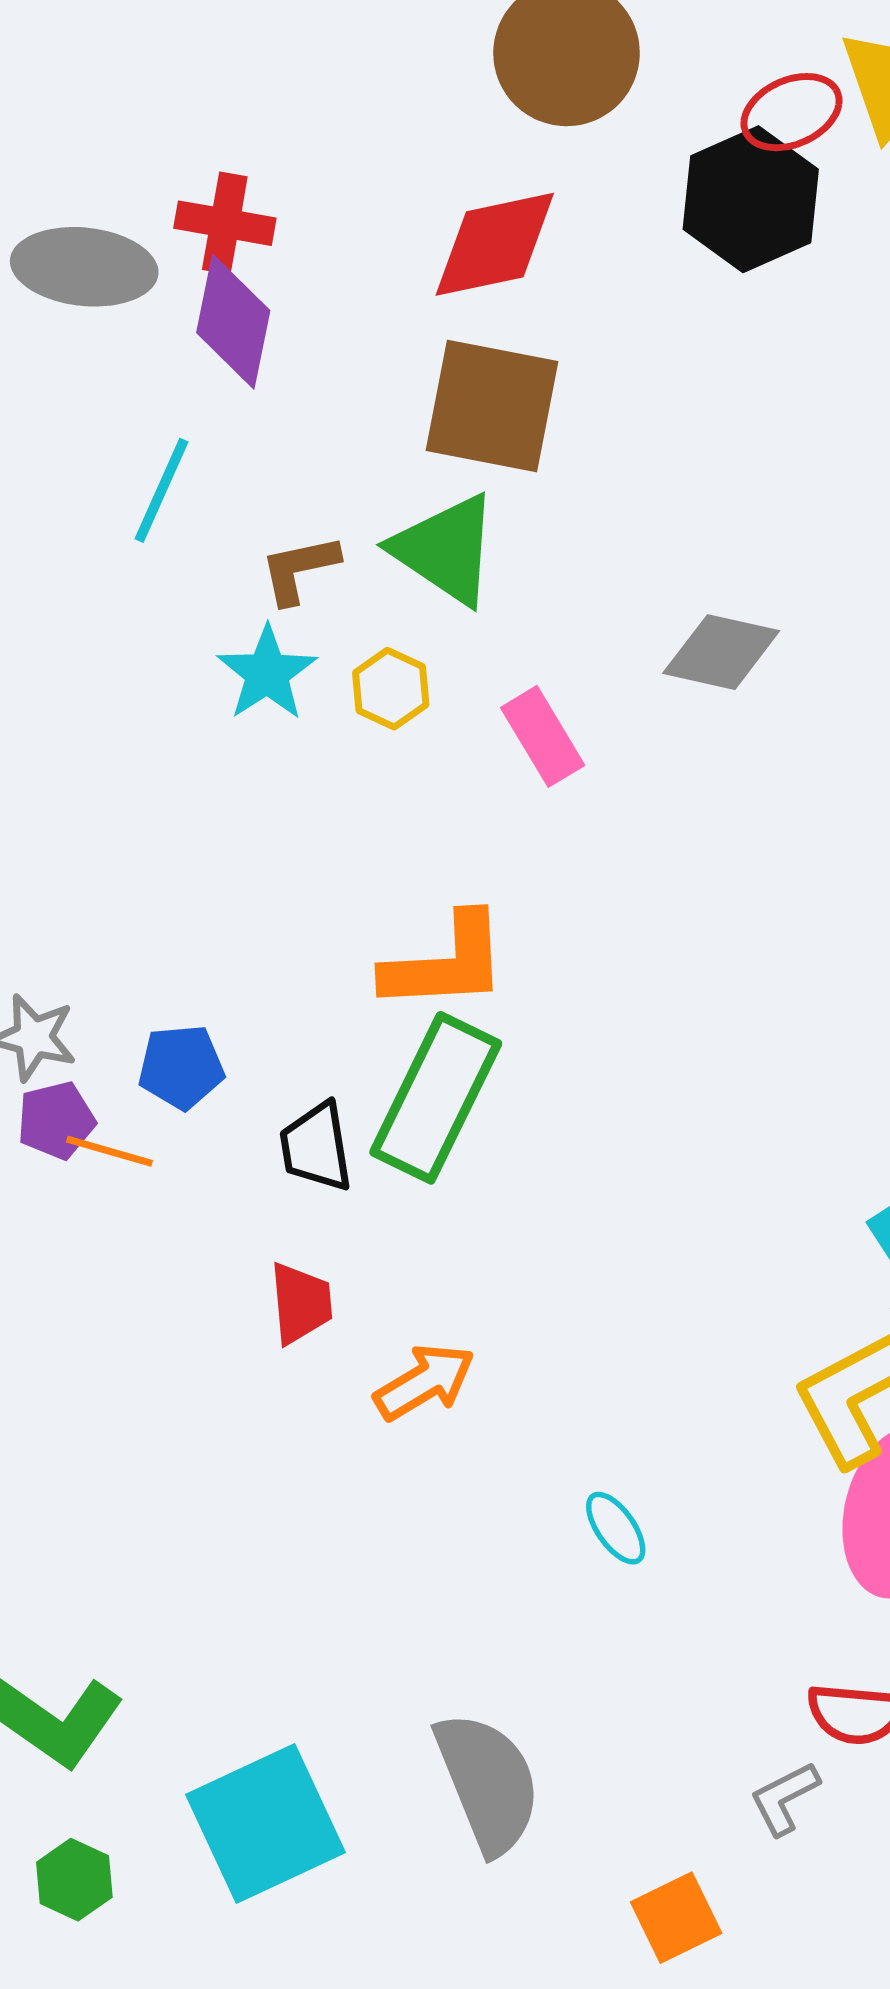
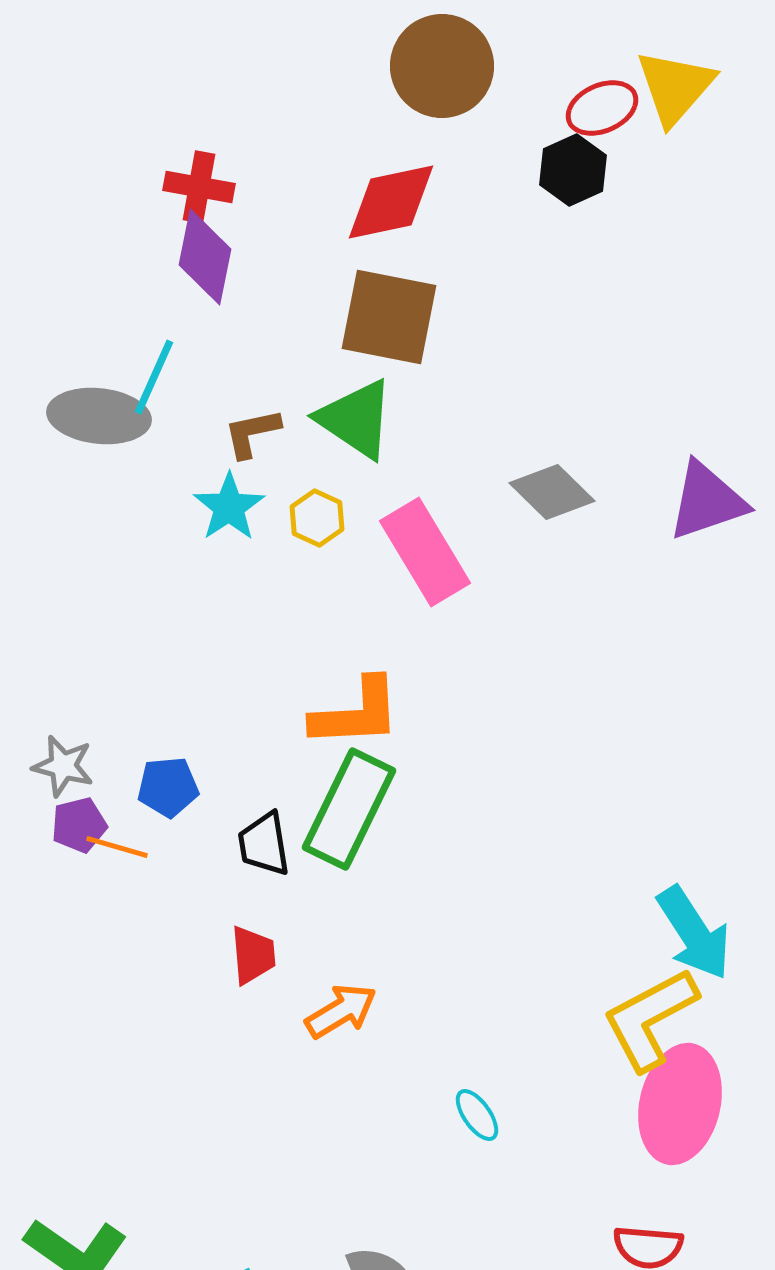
black hexagon: (751, 199) -> (573, 170), size x0.7
gray ellipse: (84, 267) -> (99, 416), moved
gray diamond: (721, 652) -> (552, 492), turned 32
pink rectangle: (543, 736) -> (425, 552), size x1.5

